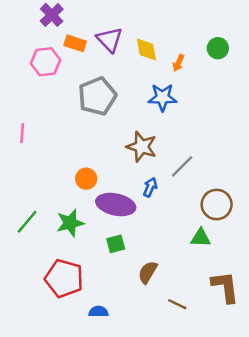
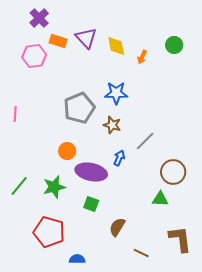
gray pentagon: (97, 96) -> (79, 108), moved
blue star: (162, 97) -> (116, 93), moved
brown star: (142, 147) -> (112, 125), size x0.7
green square: (116, 244) -> (91, 204), turned 35

